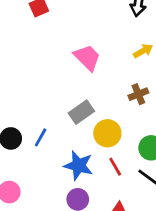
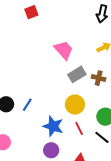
brown cross: (138, 94) -> (99, 78), turned 32
gray rectangle: (81, 112) -> (77, 74), moved

